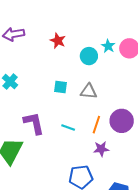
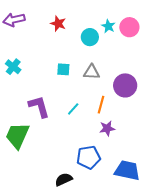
purple circle: (122, 121) -> (125, 85), moved
cyan line: (68, 127) -> (73, 109), turned -64

